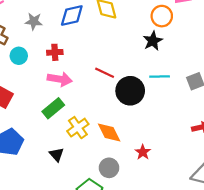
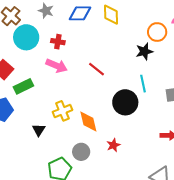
cyan circle: (19, 56) -> (26, 37), size x1.6
cyan line: (160, 77) -> (143, 84), turned 66
black circle: (130, 91) -> (125, 102), moved
green rectangle: (53, 108) -> (23, 86), moved

